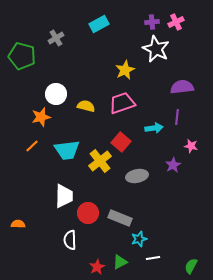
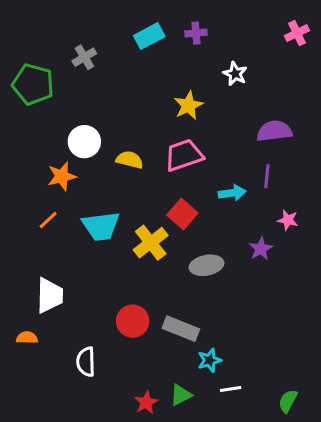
purple cross: (152, 22) -> (196, 33), moved
pink cross: (176, 22) -> (297, 33), moved
white star: (156, 49) -> (235, 74), size x0.6
white trapezoid: (64, 196) -> (50, 295), moved
white semicircle: (70, 240) -> (86, 362), moved

